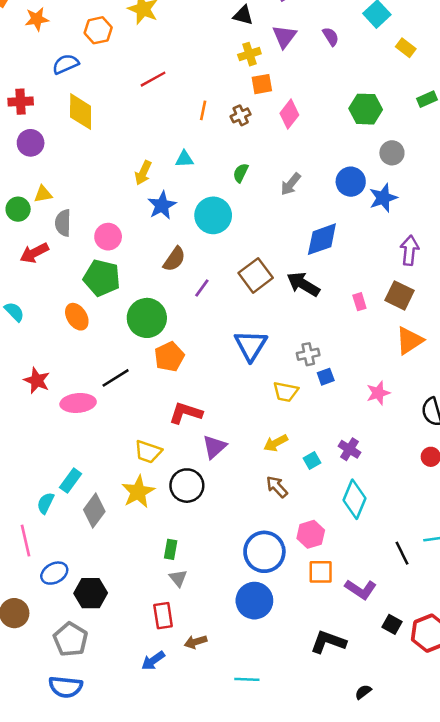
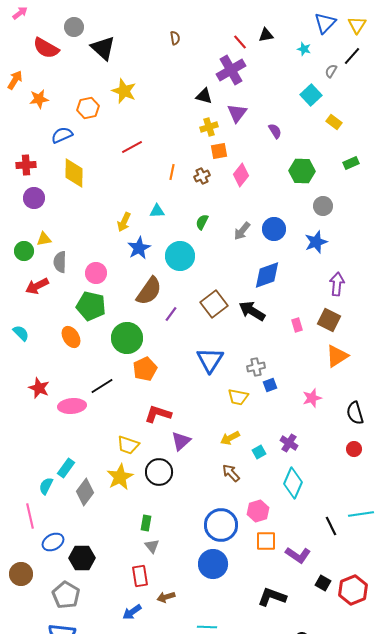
purple semicircle: (331, 37) -> (275, 131), moved
blue circle: (351, 182) -> (274, 229), moved
brown semicircle: (174, 259) -> (149, 291), size x1.4

